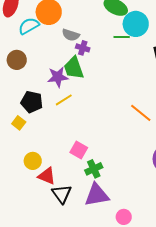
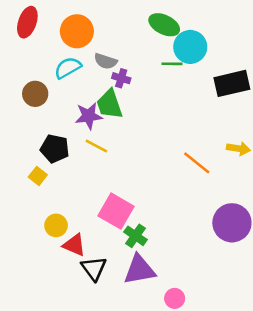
cyan semicircle: (29, 26) -> (68, 68), moved
yellow line: (64, 100) -> (96, 146), turned 60
pink square: (79, 150) -> (116, 211), size x1.5
green cross: (94, 169) -> (136, 236), turned -30

